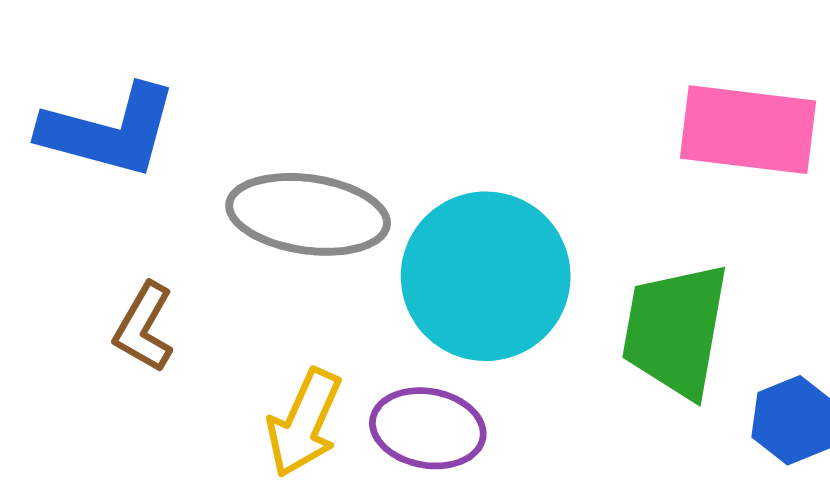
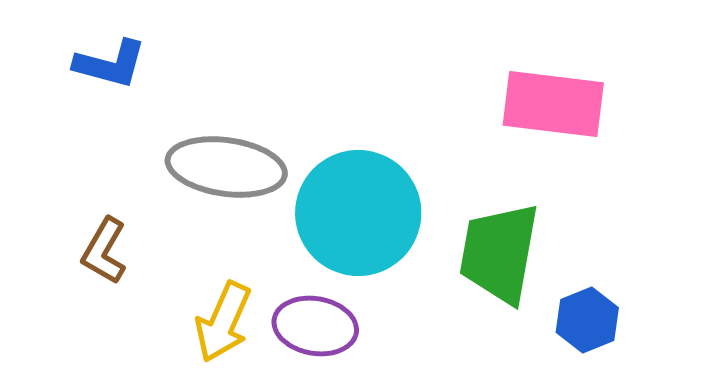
blue L-shape: (109, 131) -> (110, 64), moved, size x0.7

